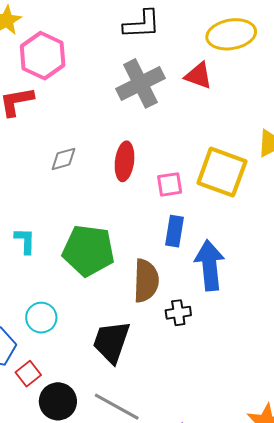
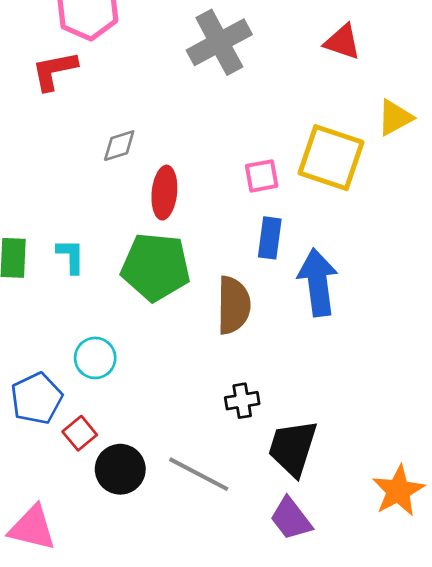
red triangle: (198, 76) -> (342, 42), moved
red ellipse: (125, 161) -> (164, 193), moved
black cross: (178, 313) -> (242, 401), moved
black trapezoid: (111, 342) -> (293, 448), moved

